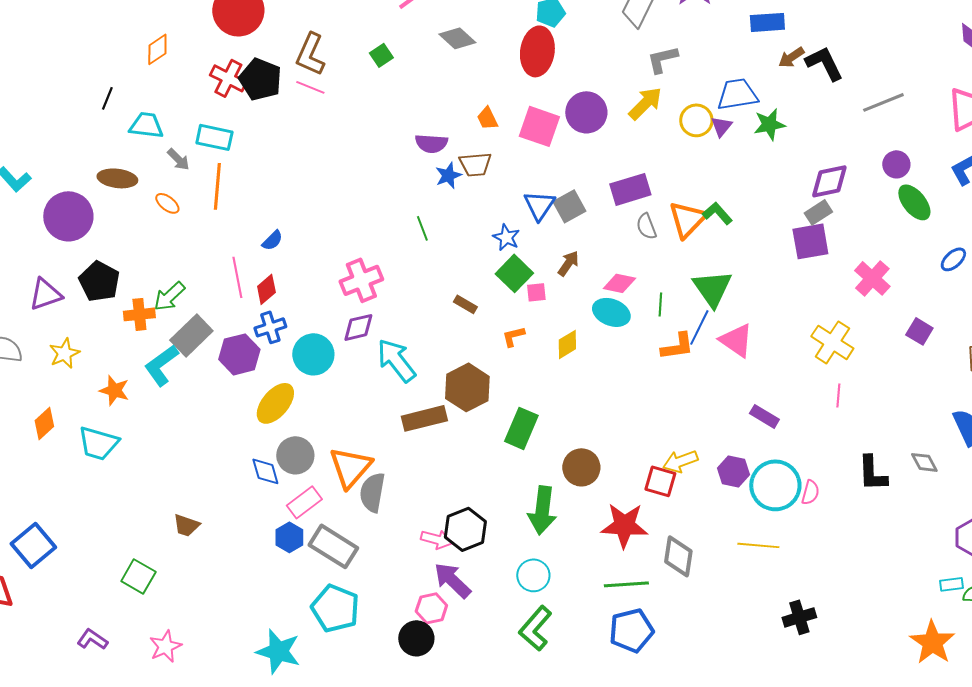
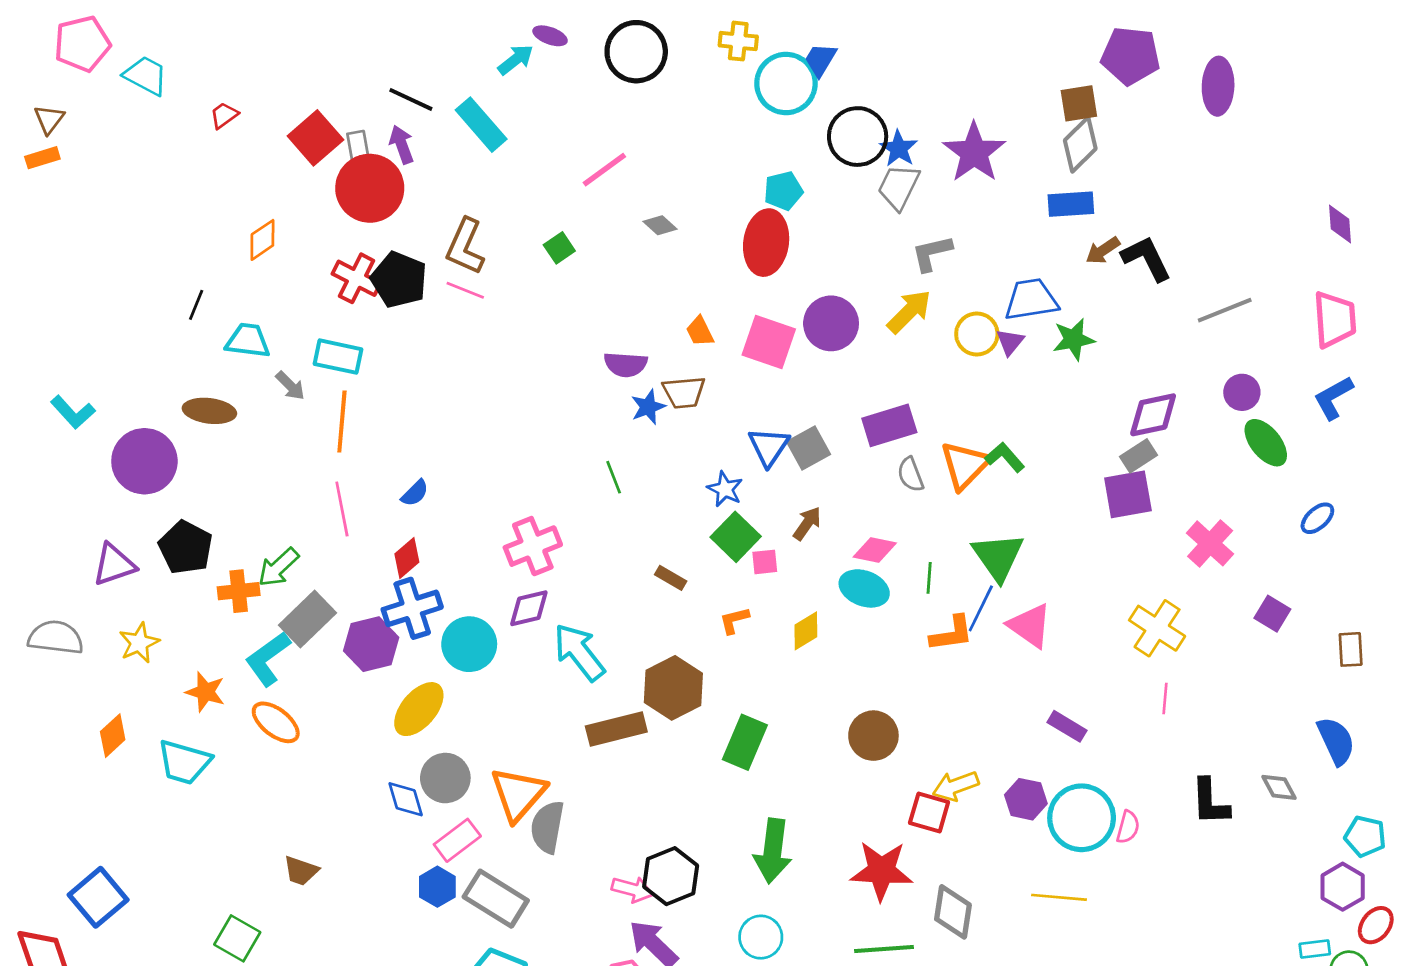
gray diamond: (457, 38) -> (660, 225), size x0.7
orange ellipse: (167, 203) -> (276, 722), moved, size x1.5
pink line: (237, 277) -> (342, 509), moved
blue cross: (270, 327) -> (412, 608), size x1.4
brown circle: (581, 467) -> (873, 736), moved

